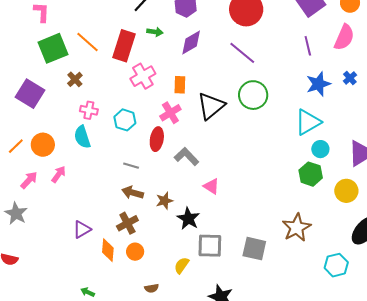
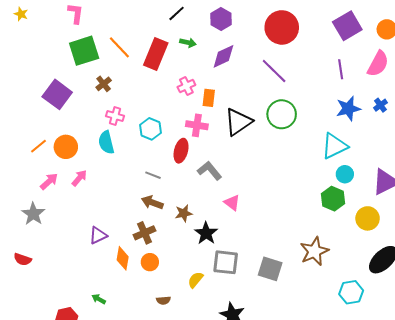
pink cross: (143, 76) -> (186, 86), moved, size x0.7
pink cross: (170, 113) -> (197, 125), turned 35

